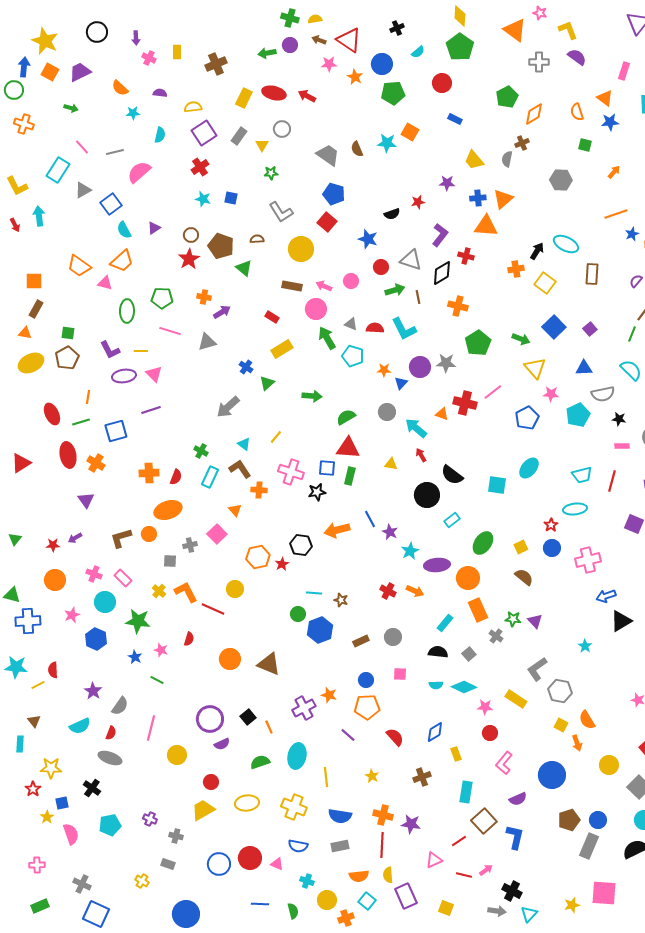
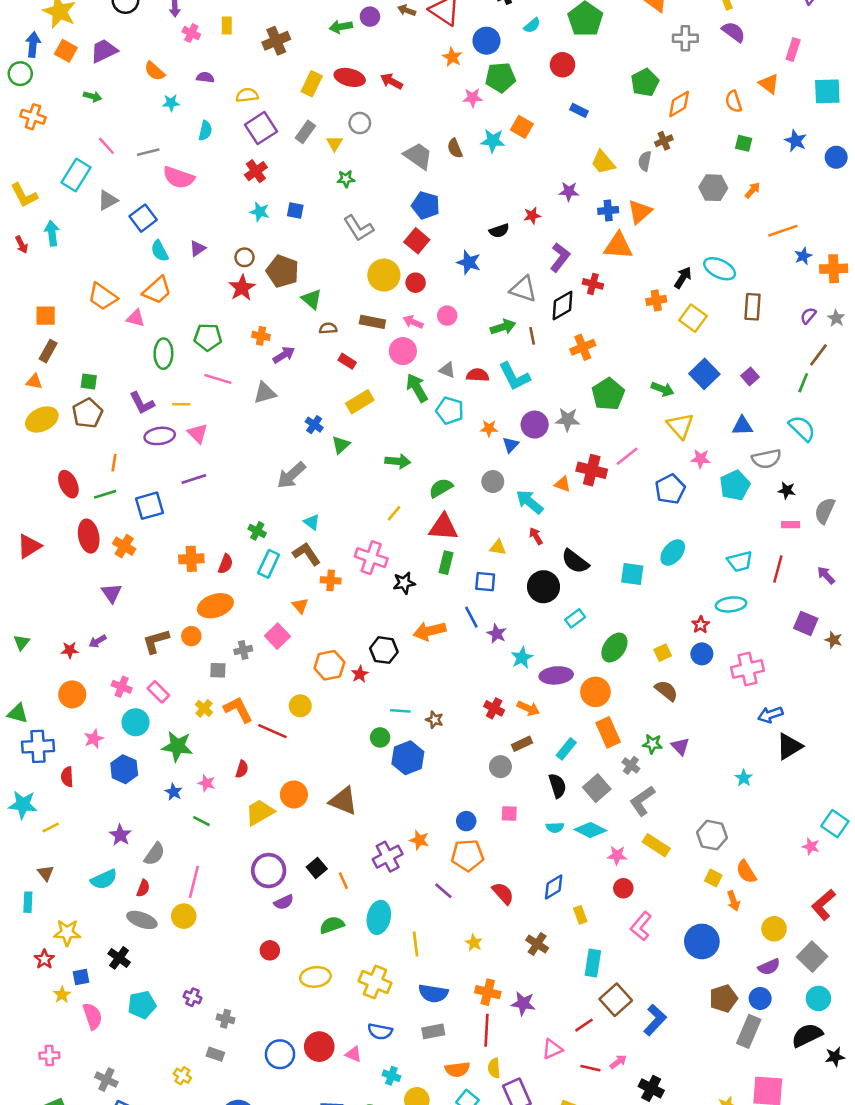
pink star: (329, 64) -> (473, 98), moved
blue star: (610, 122) -> (796, 141), moved, turned 30
pink semicircle: (139, 172) -> (179, 178), turned -120
orange arrow: (614, 172) -> (753, 190), moved
brown semicircle: (257, 239) -> (328, 328), moved
red circle: (381, 267) -> (416, 283), moved
orange cross: (458, 306) -> (583, 347), turned -36
yellow line: (276, 437) -> (394, 513), moved
blue square: (327, 468) -> (485, 582), moved
brown rectangle: (361, 641) -> (522, 744), moved
black semicircle: (438, 652) -> (557, 786), turned 66
gray square: (469, 654) -> (597, 788), size x1.5
gray L-shape: (537, 669) -> (642, 801), moved
red semicircle: (53, 670) -> (67, 777), moved
yellow circle: (177, 755) -> (184, 916), moved
brown cross: (422, 777) -> (537, 944), turned -36
purple semicircle: (518, 799) -> (769, 967), moved
yellow trapezoid: (203, 810) -> (260, 812), moved
blue L-shape: (515, 837) -> (655, 1020), turned 30

